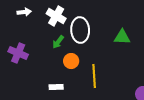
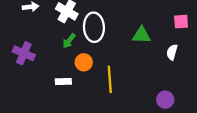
white rectangle: (56, 87) -> (63, 82), moved

